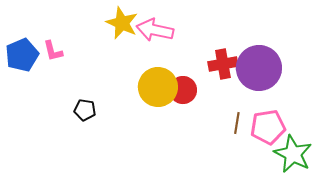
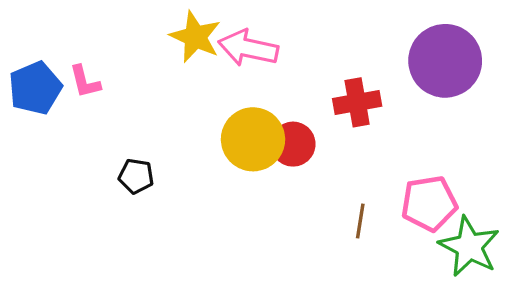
purple circle: (259, 68) -> (445, 61), moved
brown line: (237, 123) -> (360, 221), moved

